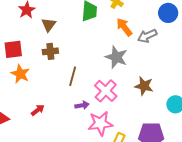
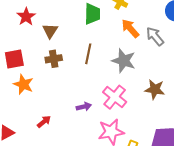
gray arrow: (147, 36) -> (155, 36), turned 78
brown line: (73, 76) -> (88, 54), moved
purple arrow: (82, 105) -> (84, 107), moved

